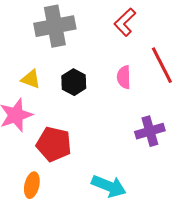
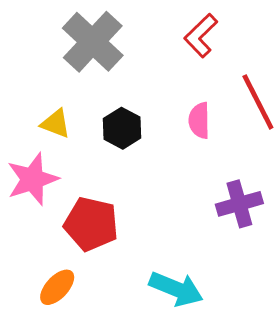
gray cross: (55, 26) -> (93, 42), turned -36
orange ellipse: (32, 185) -> (57, 287), turned 30

